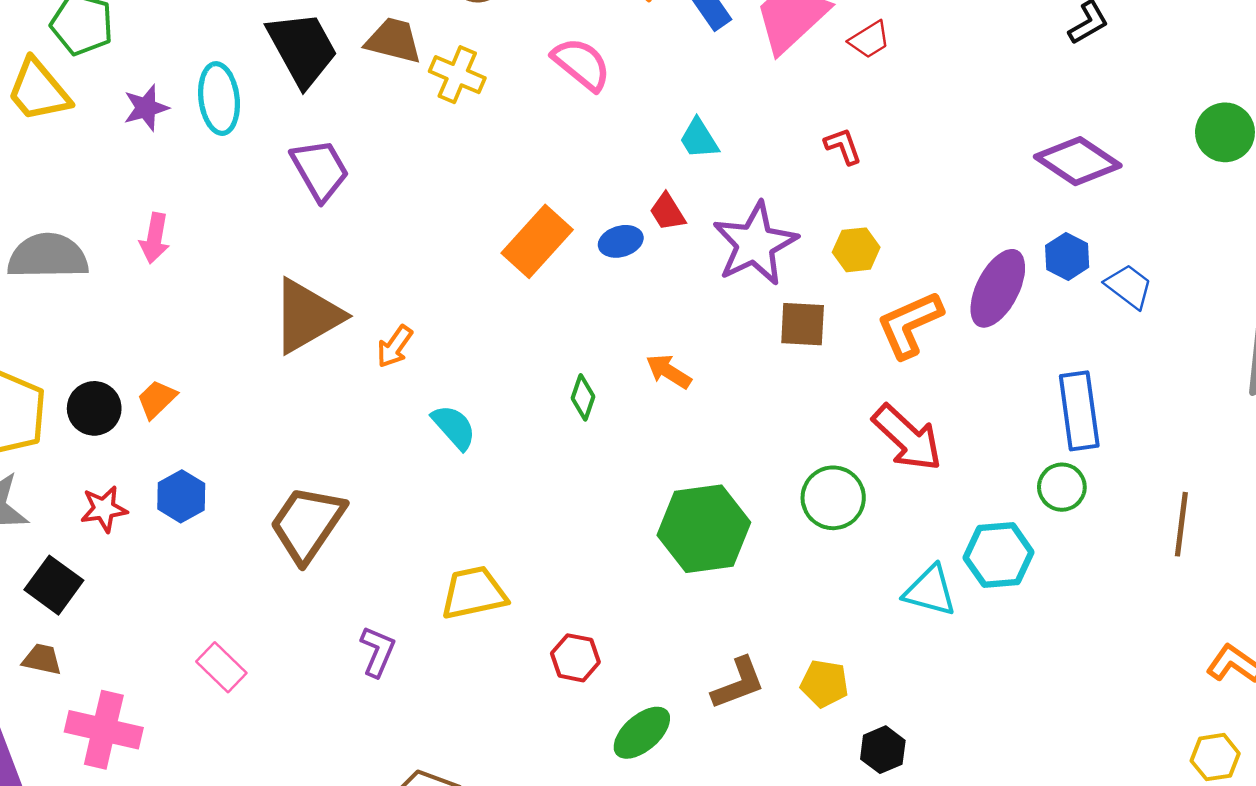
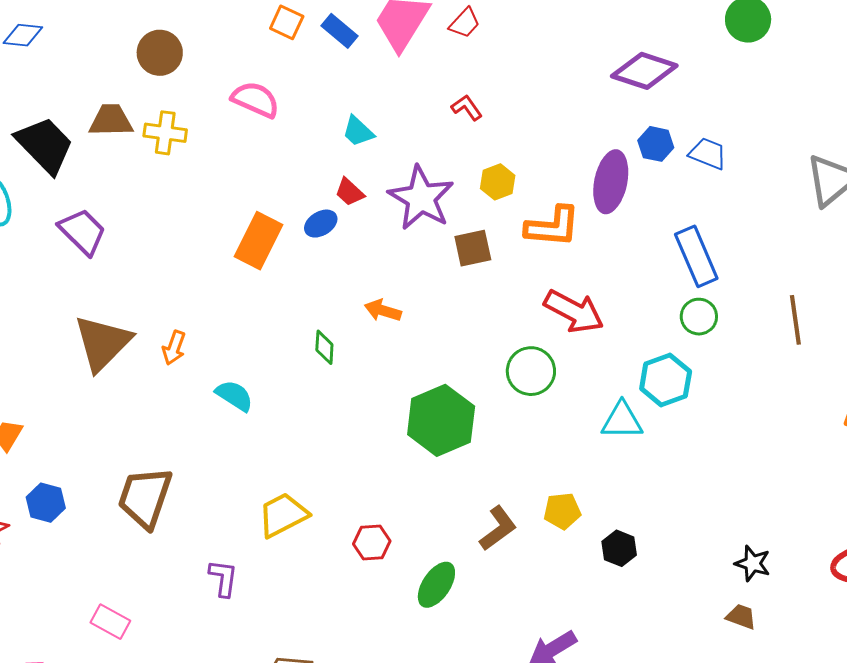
orange L-shape: (910, 324) -> (553, 227), turned -136

